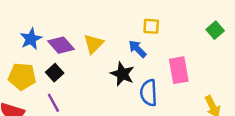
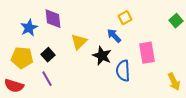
yellow square: (151, 26) -> (125, 18), turned -32
yellow triangle: (94, 44) -> (79, 42), moved
purple diamond: (61, 45) -> (53, 19), moved, turned 35

